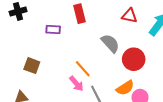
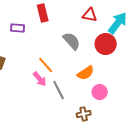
red circle: (134, 59) -> (106, 44), moved
orange semicircle: (125, 88) -> (86, 73), moved

